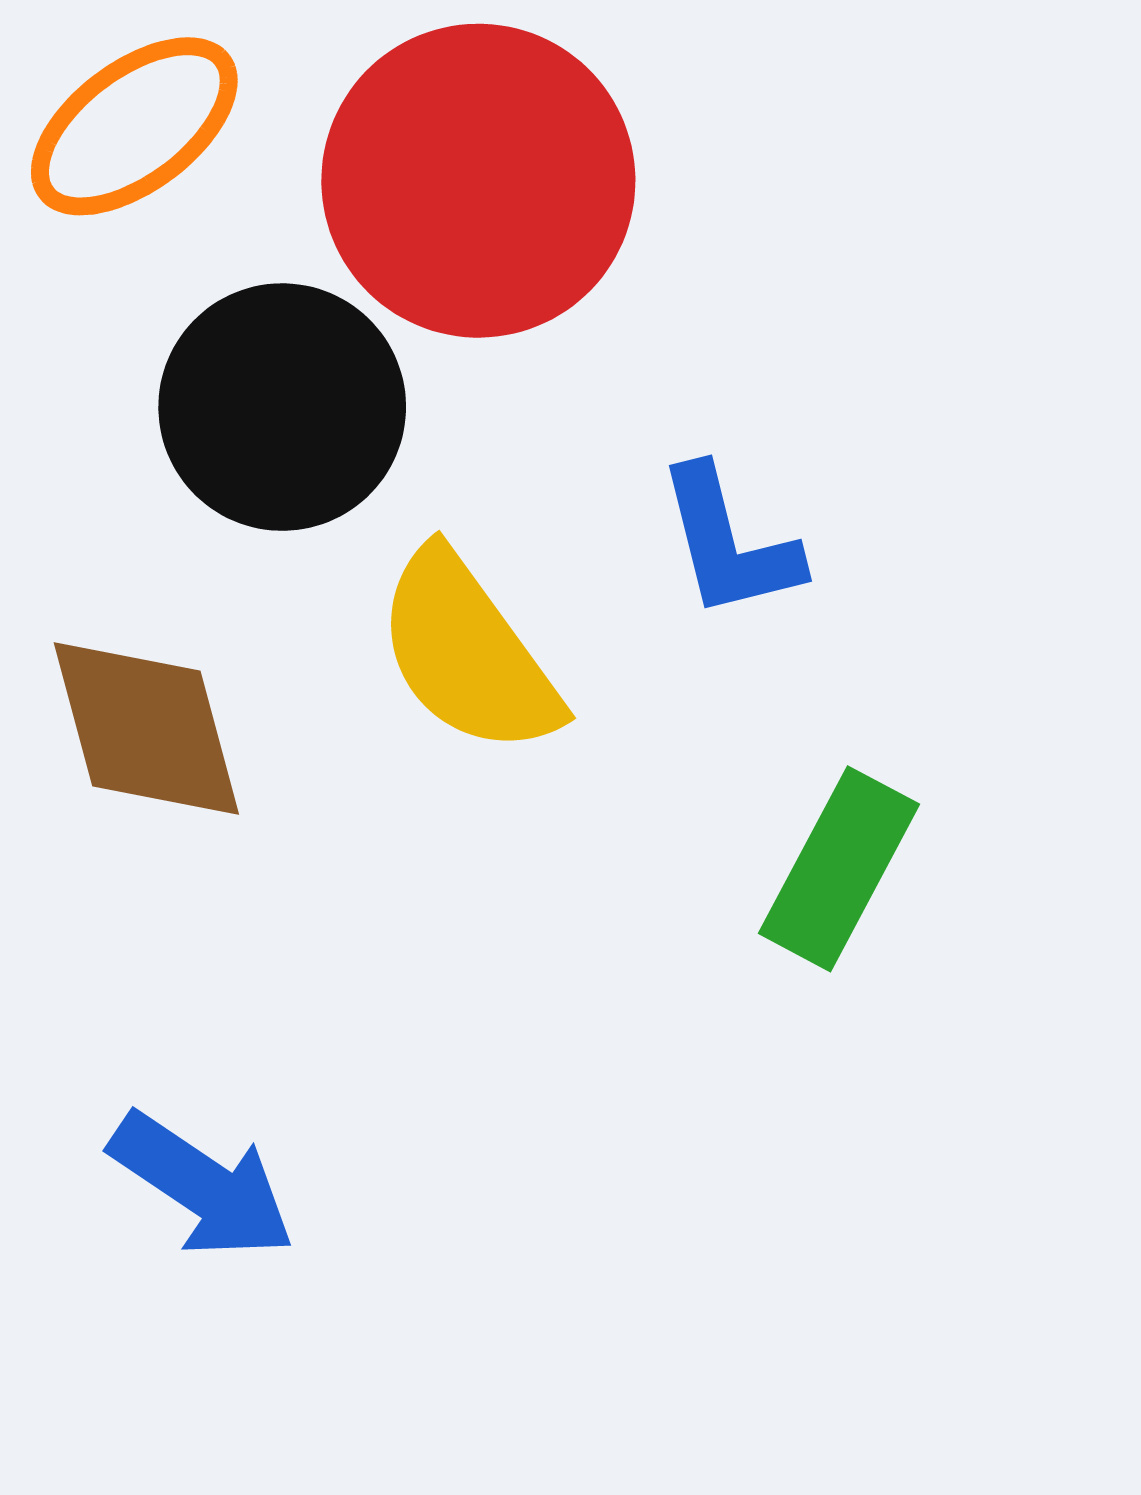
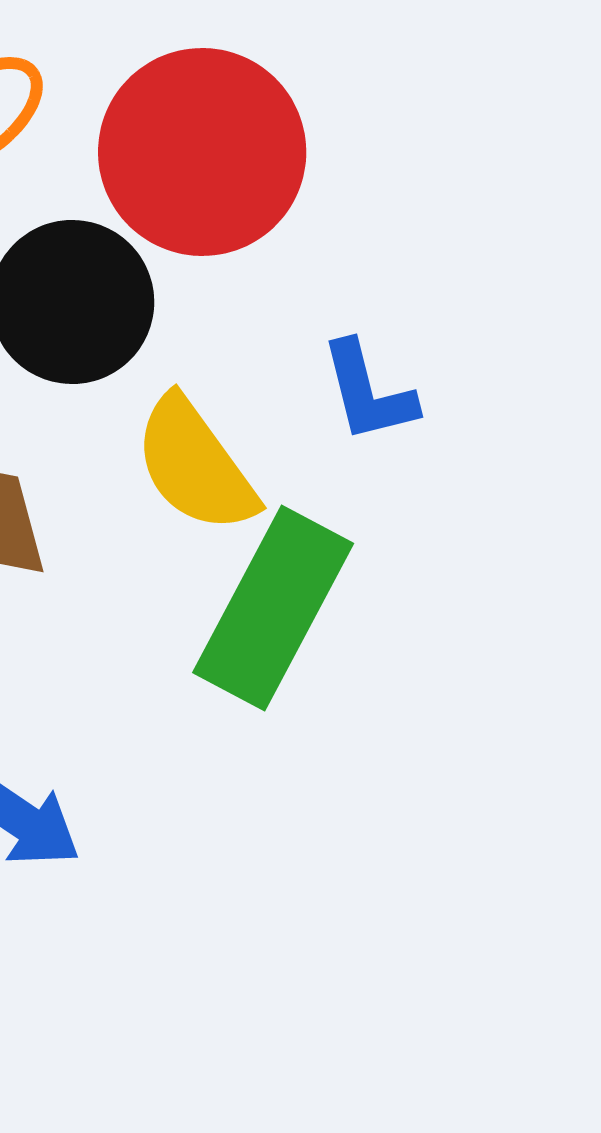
green rectangle: (839, 869) -> (273, 608), moved, size x1.5

